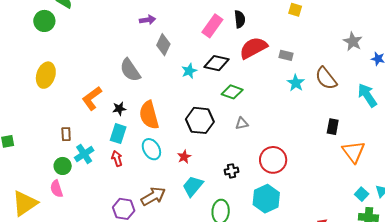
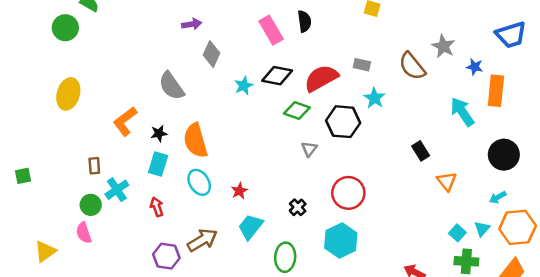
pink rectangle: (212, 26) -> (271, 30), turned -65
red semicircle: (253, 48) -> (321, 78), moved
brown semicircle: (326, 78) -> (412, 66), moved
black hexagon: (200, 120) -> (343, 122), moved
gray triangle: (242, 123) -> (309, 149), turned -40
black rectangle: (333, 127) -> (421, 151), turned -42
orange triangle: (354, 152) -> (447, 181), size x0.7
red arrow: (117, 159) -> (157, 207), moved
black cross: (232, 171) -> (298, 207), turned -32
yellow triangle: (25, 203) -> (45, 251), size x0.7

